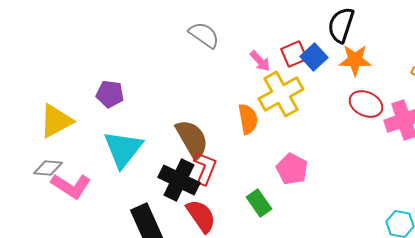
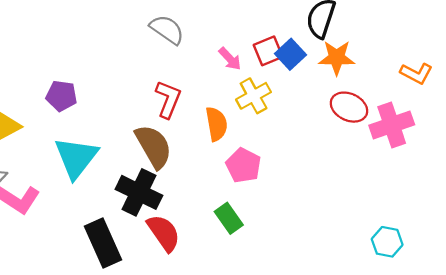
yellow cross: (281, 94) -> (254, 96), size x0.7
red L-shape: (205, 168) -> (168, 99), moved
pink pentagon: (292, 169) -> (243, 165), moved

